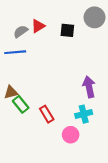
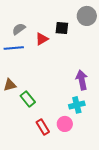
red triangle: (38, 26) -> (42, 39), moved
green rectangle: (21, 104) -> (28, 99), moved
red rectangle: (47, 114) -> (43, 127), moved

